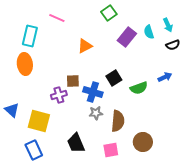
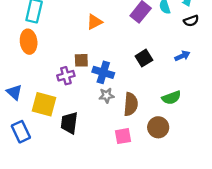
black square: (114, 78) -> (144, 58), moved
green semicircle: (139, 88) -> (171, 98), moved
black trapezoid: (76, 143) -> (69, 123), moved, turned 30
blue rectangle: (34, 150) -> (21, 132), moved

